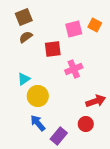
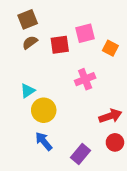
orange square: (95, 25) -> (110, 48), moved
red square: (53, 49) -> (60, 45), moved
red circle: (86, 124) -> (115, 142), moved
purple rectangle: (59, 136) -> (80, 154), moved

